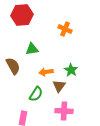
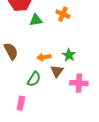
green triangle: (32, 49) -> (36, 20), moved
pink cross: (64, 111) -> (79, 83), moved

